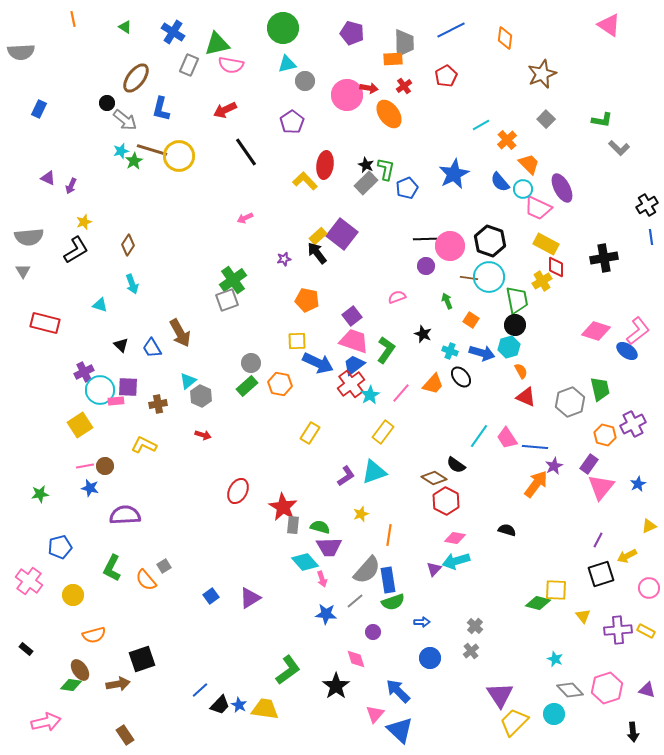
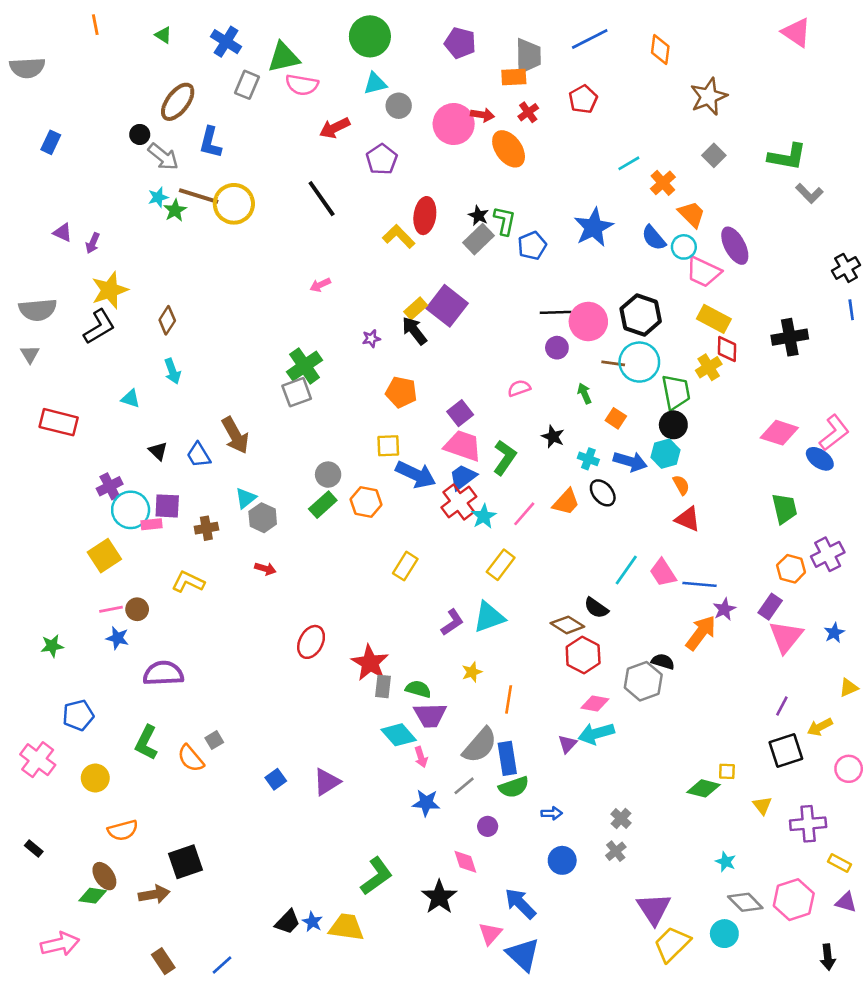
red arrow: (225, 110) -> (335, 128), moved
green L-shape: (602, 120) -> (787, 157), size x1.4
yellow star: (84, 222) -> (110, 290), size x1.8
gray hexagon: (570, 402) -> (643, 681), moved
black semicircle: (507, 530) -> (663, 662), moved
yellow square: (556, 590) -> (727, 771), size x0.6
yellow rectangle: (646, 631) -> (839, 863), moved
blue line: (200, 690) -> (222, 965), moved

